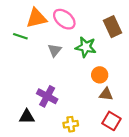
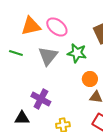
green line: (20, 36) -> (16, 53), moved
gray triangle: (55, 50) -> (48, 56), size x1.5

